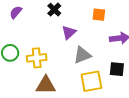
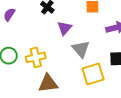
gray triangle: (82, 55) -> (81, 49), turned -42

